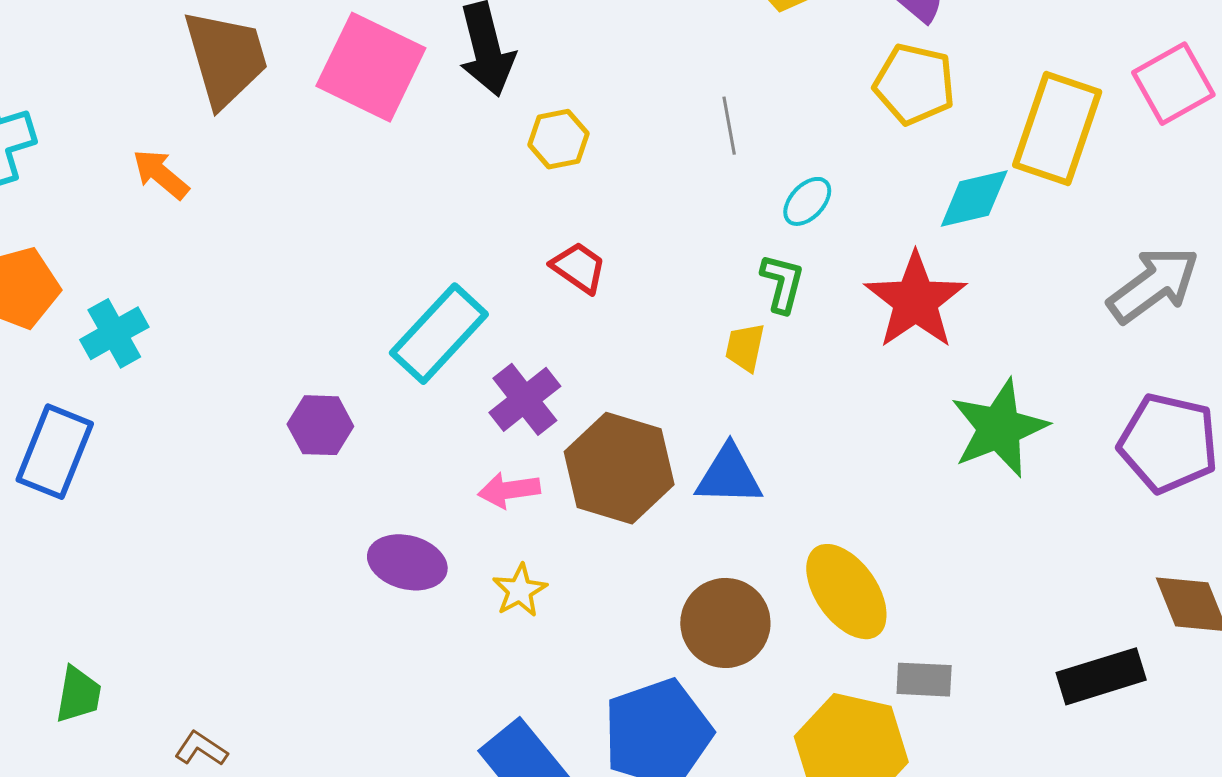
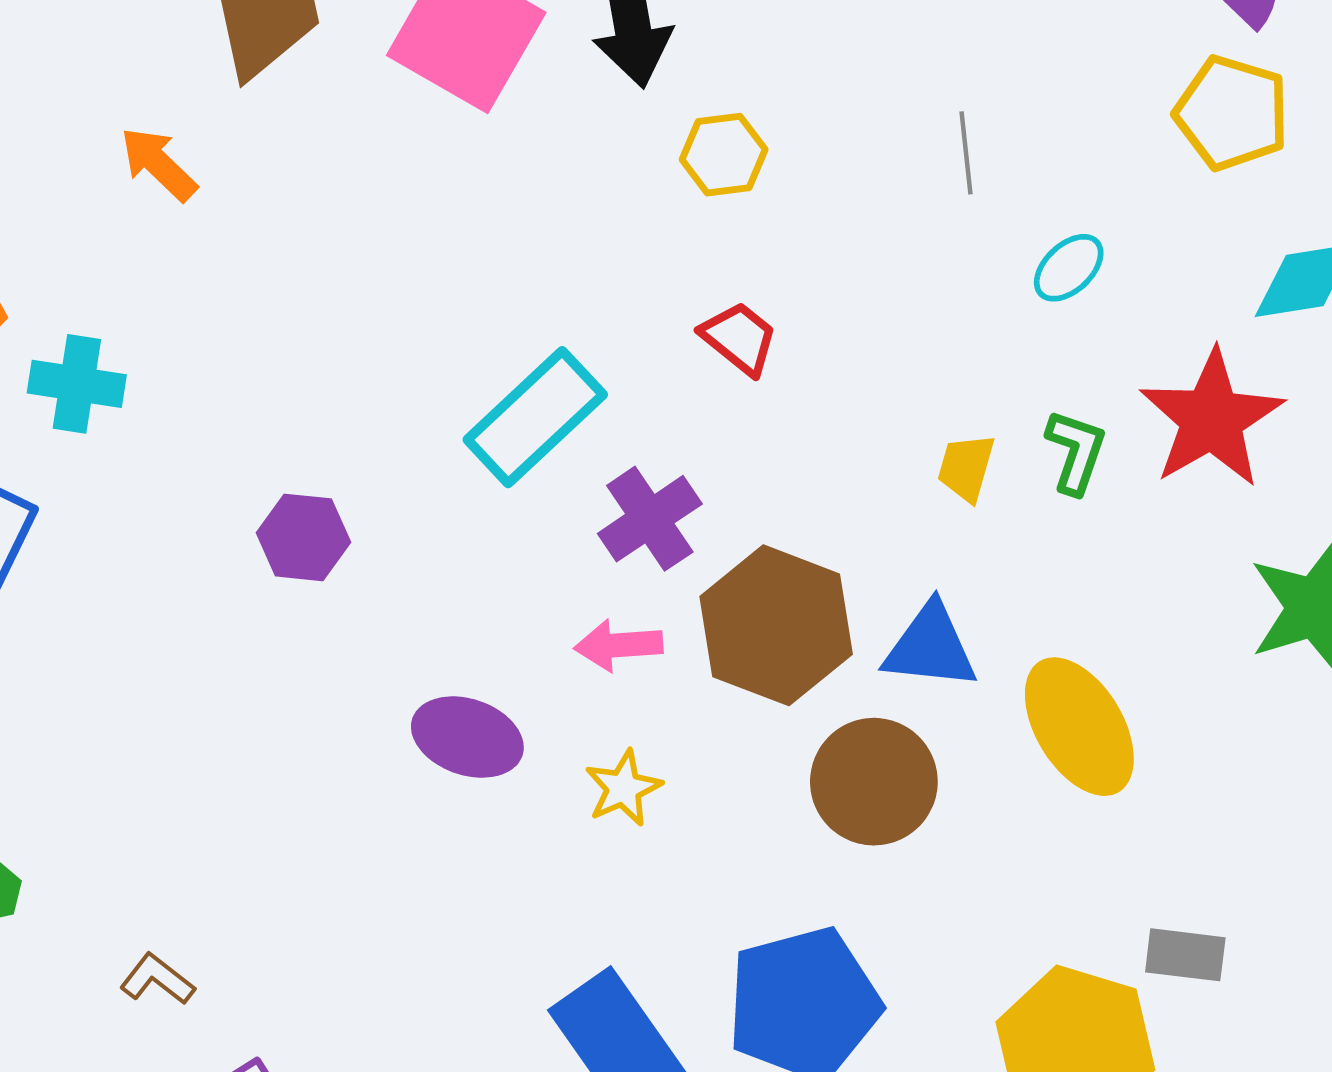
green L-shape: (782, 283) -> (1076, 452), moved
cyan cross: (114, 333) -> (77, 384), turned 34
purple hexagon: (320, 425) -> (303, 537), moved
yellow ellipse: (846, 592) -> (1079, 727), moved
brown circle: (725, 623) -> (874, 782), moved

